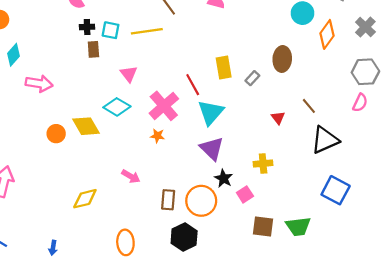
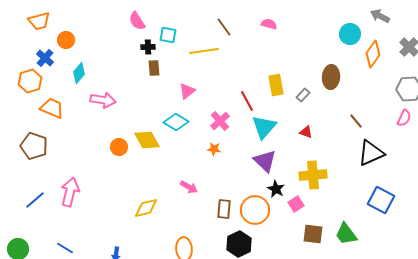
cyan square: (111, 30) -> (168, 35), moved
pink triangle: (129, 74) -> (187, 91), turned 30
pink cross: (164, 106) -> (220, 121), size x0.7
red triangle: (278, 118) -> (306, 132), moved, turned -32
yellow cross: (263, 163) -> (313, 175), size x1.5
green trapezoid: (298, 226) -> (346, 234), turned 60

